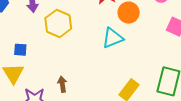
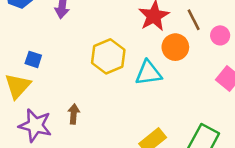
yellow hexagon: (58, 23) -> (108, 56), moved

